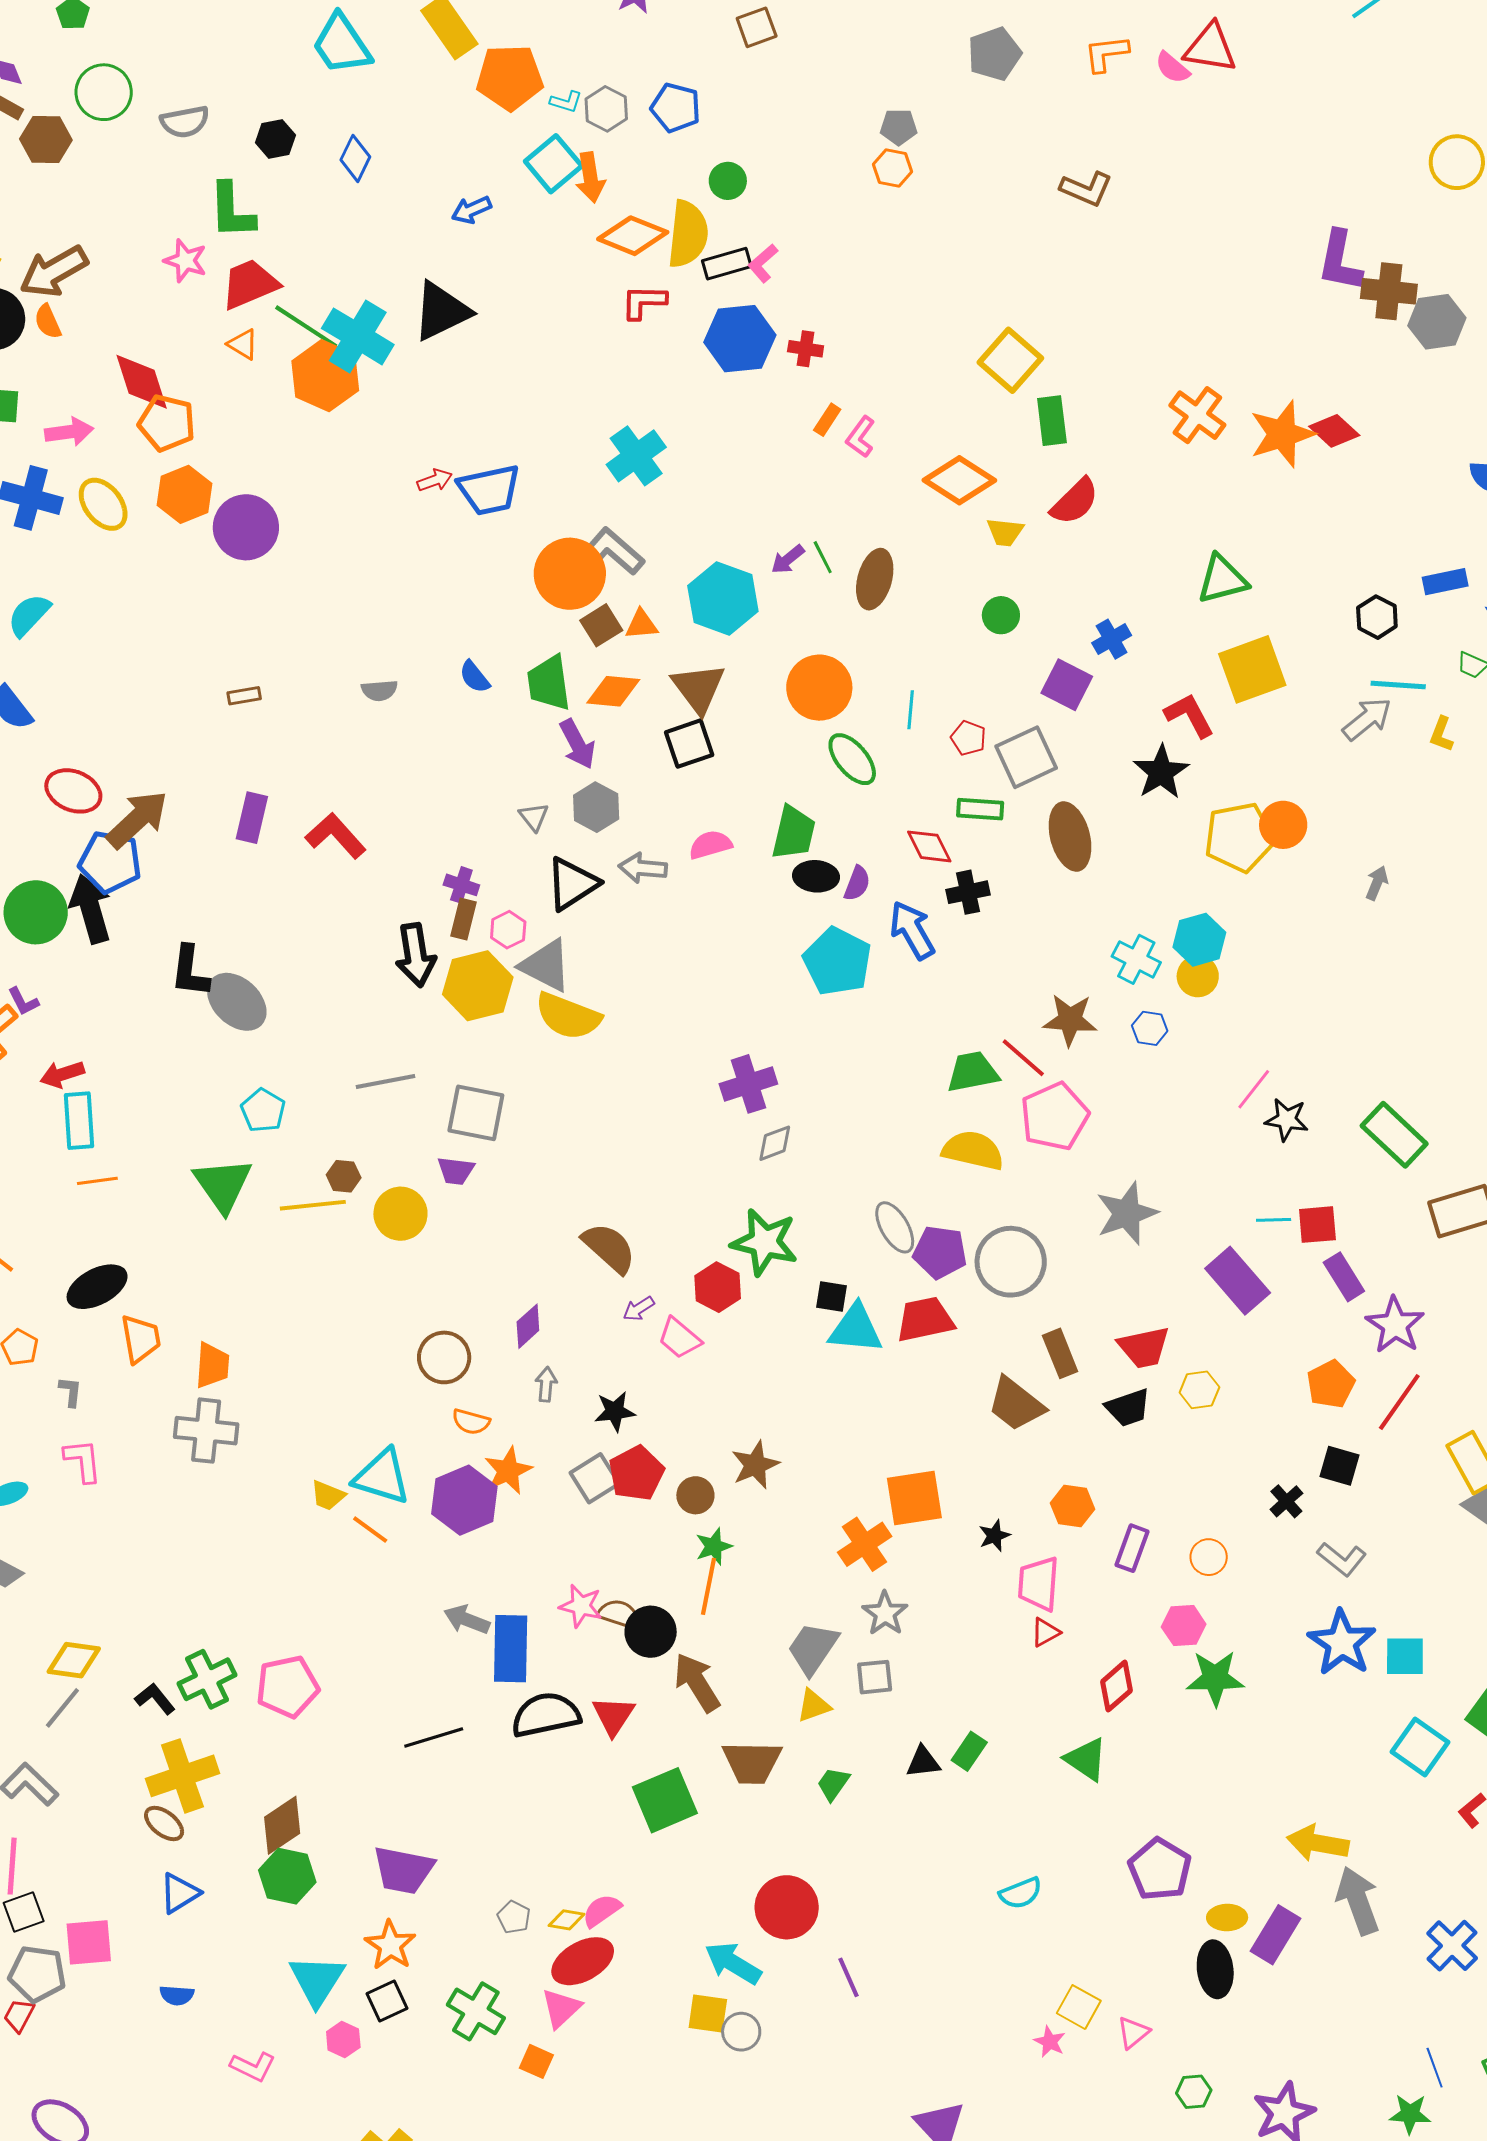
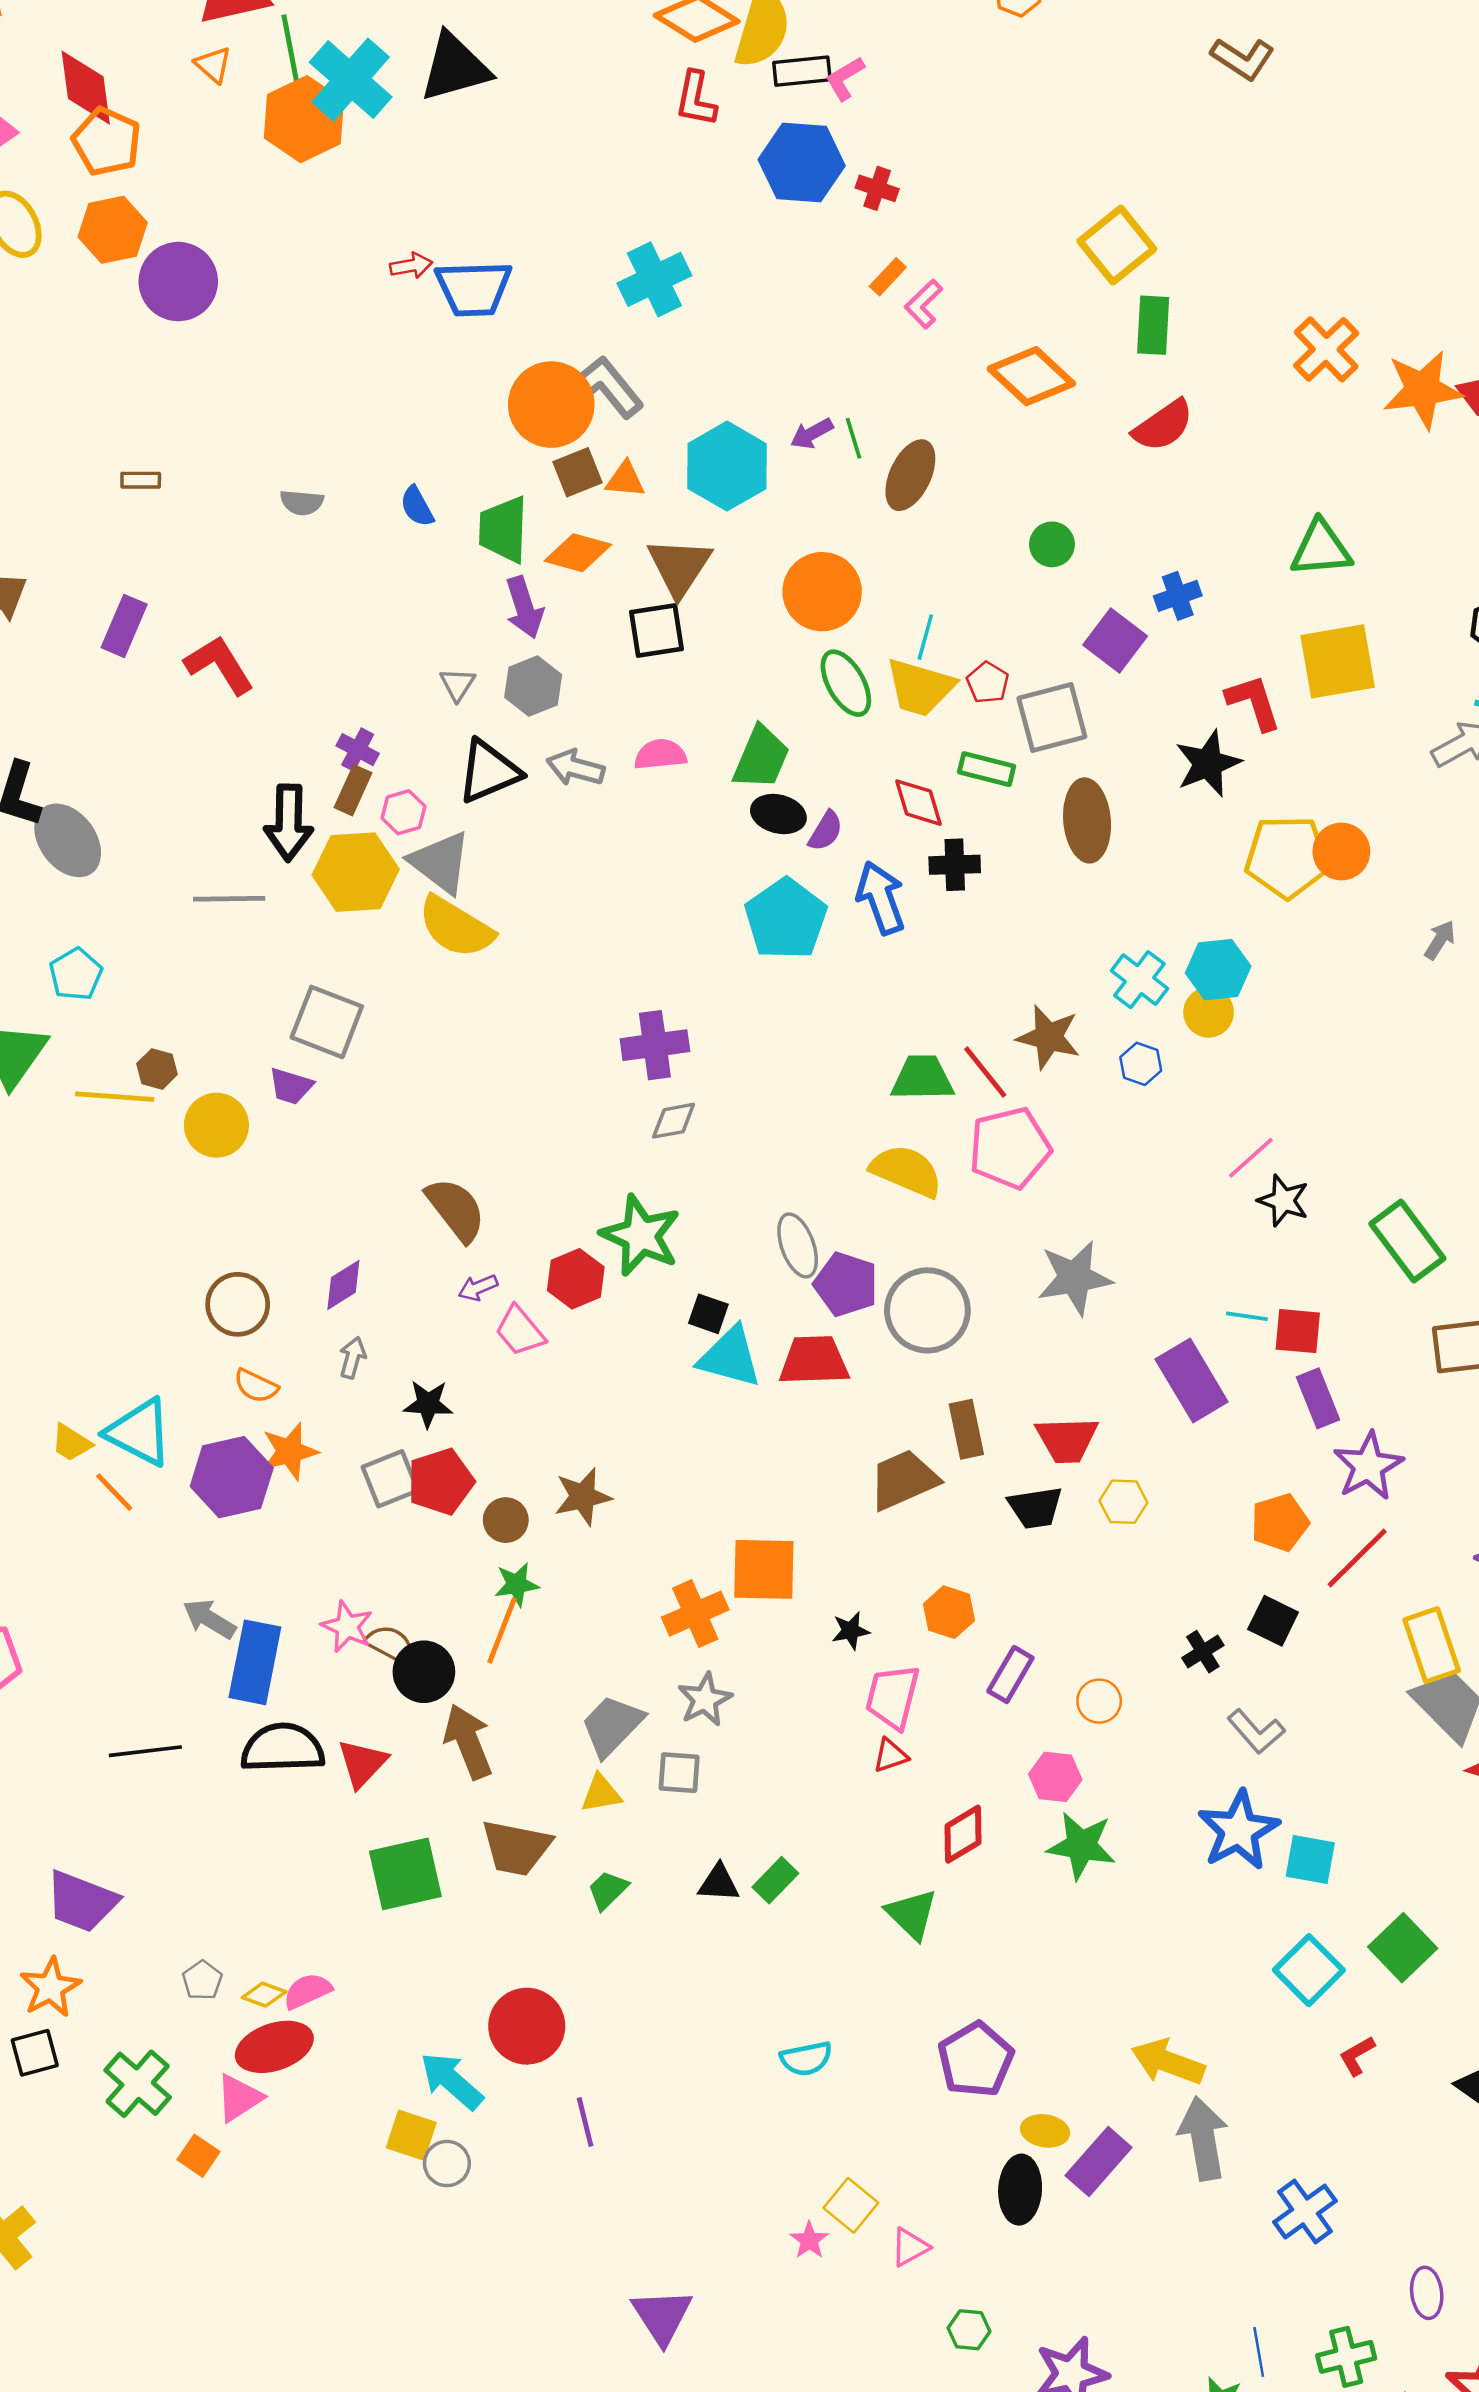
red L-shape: (644, 302) -> (696, 99), turned -90
green line: (306, 327) -> (292, 57), turned 36
yellow trapezoid: (1005, 532) -> (920, 687), moved, size x1.6
gray line: (386, 1082) -> (229, 899), moved
brown trapezoid: (1016, 1404) -> (904, 1480), turned 108

